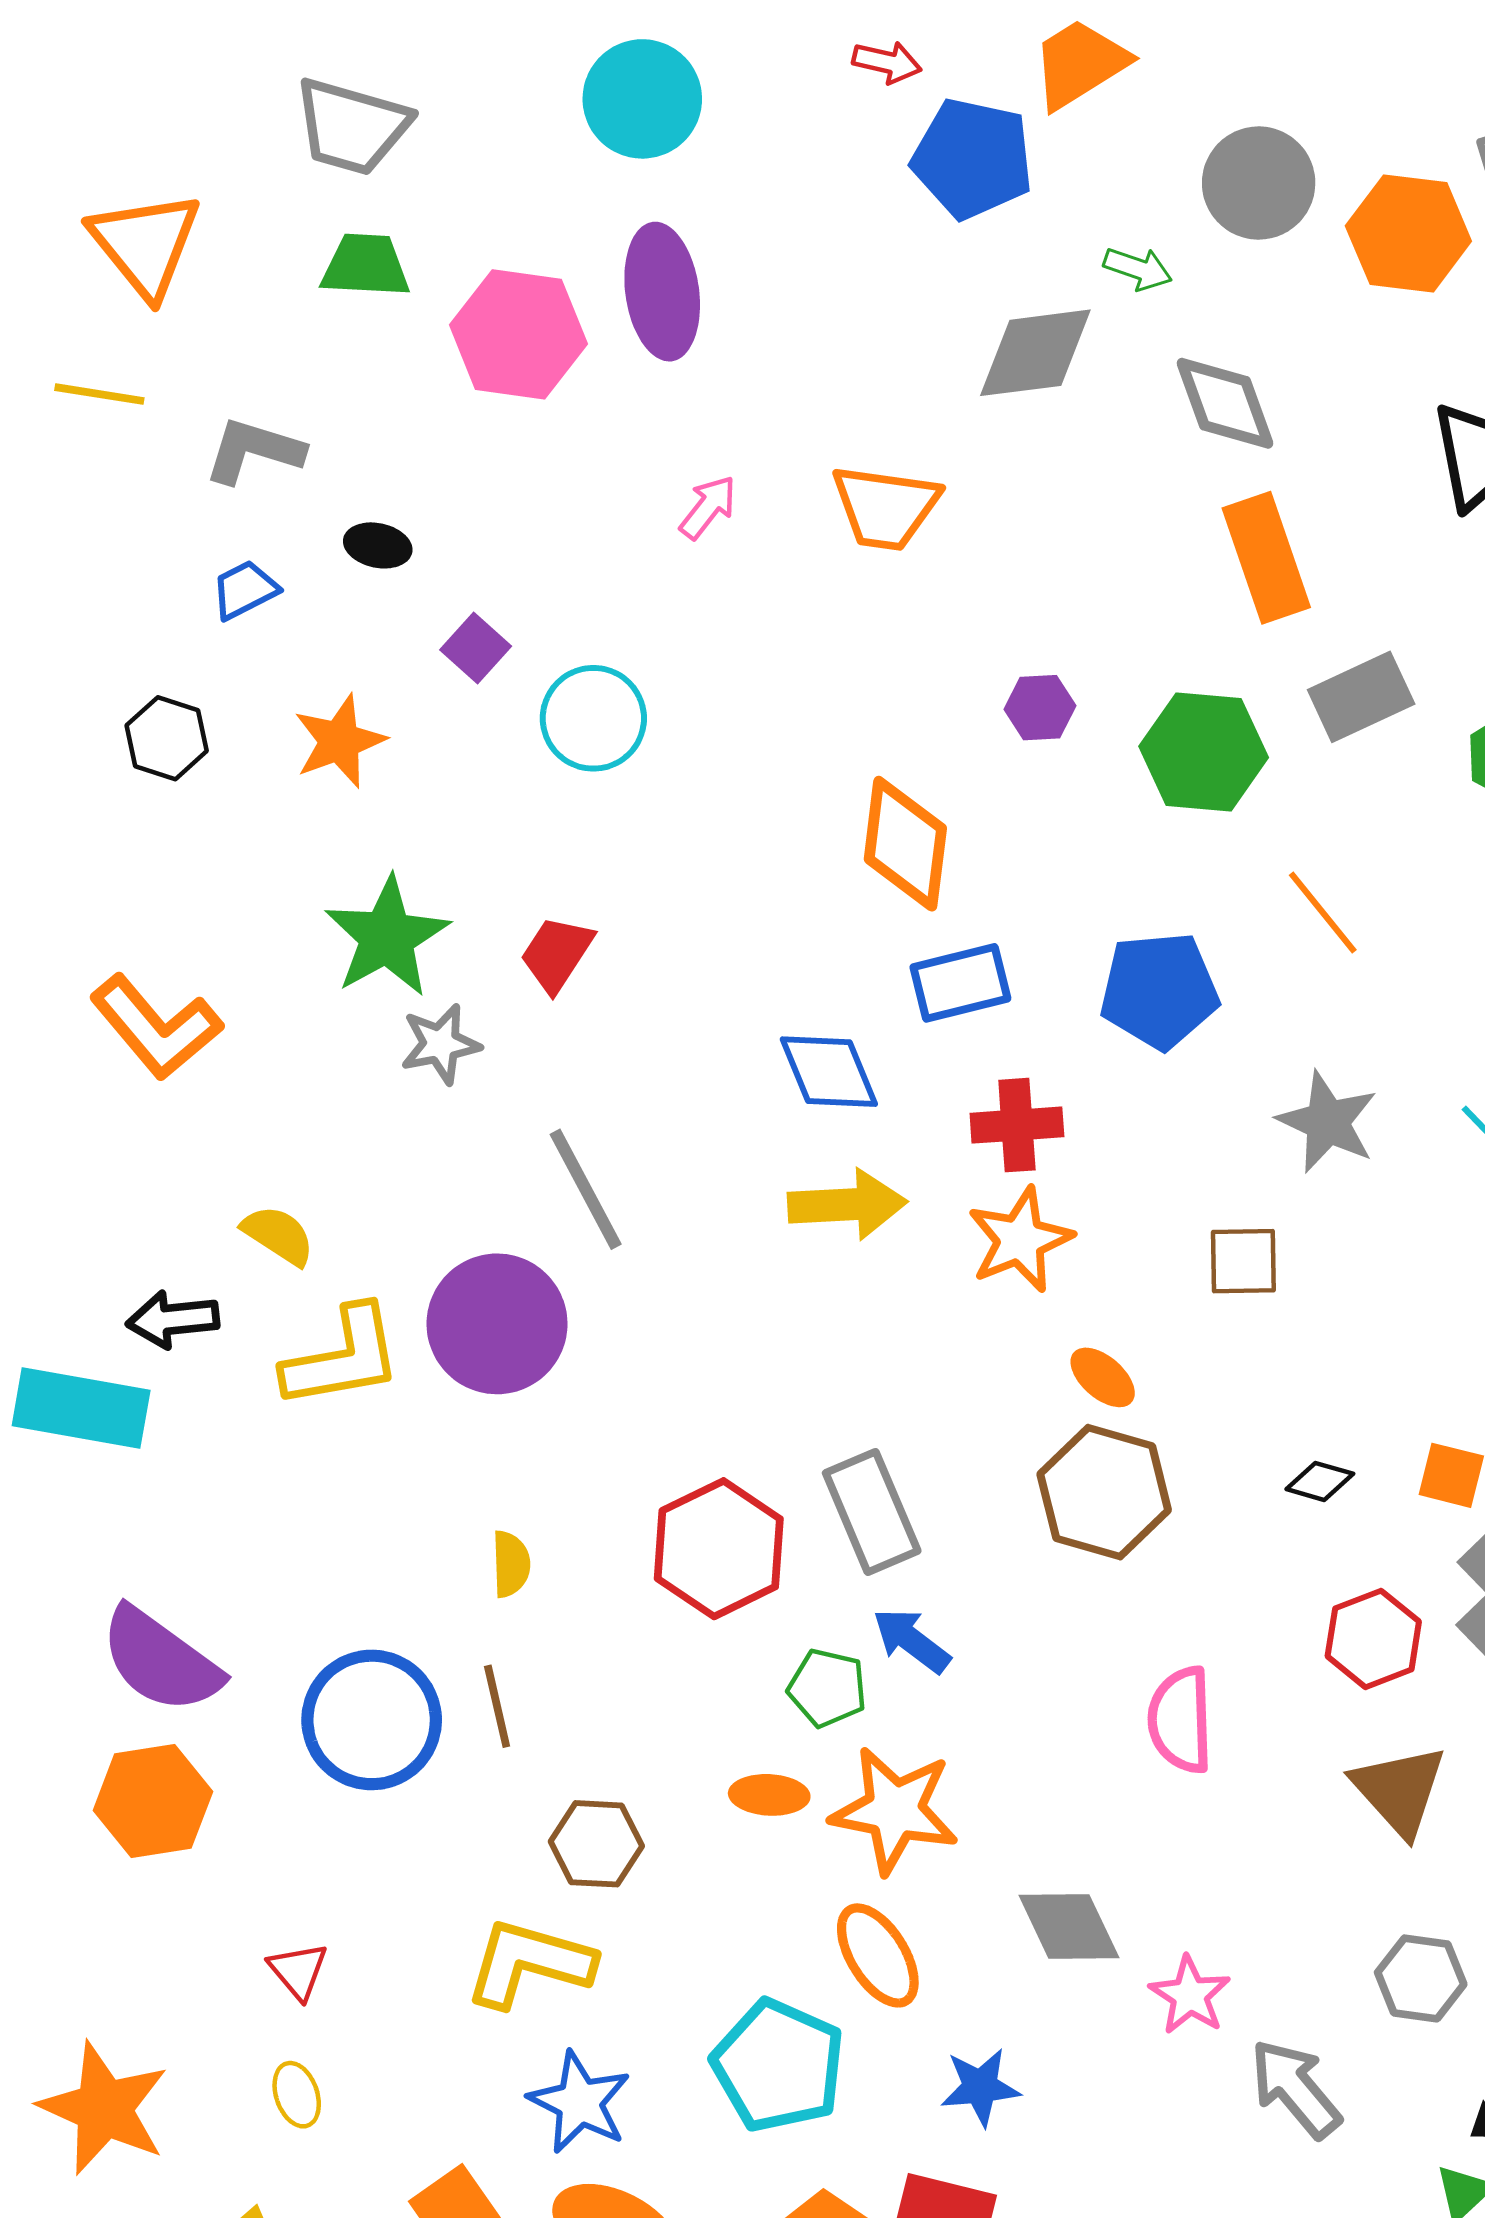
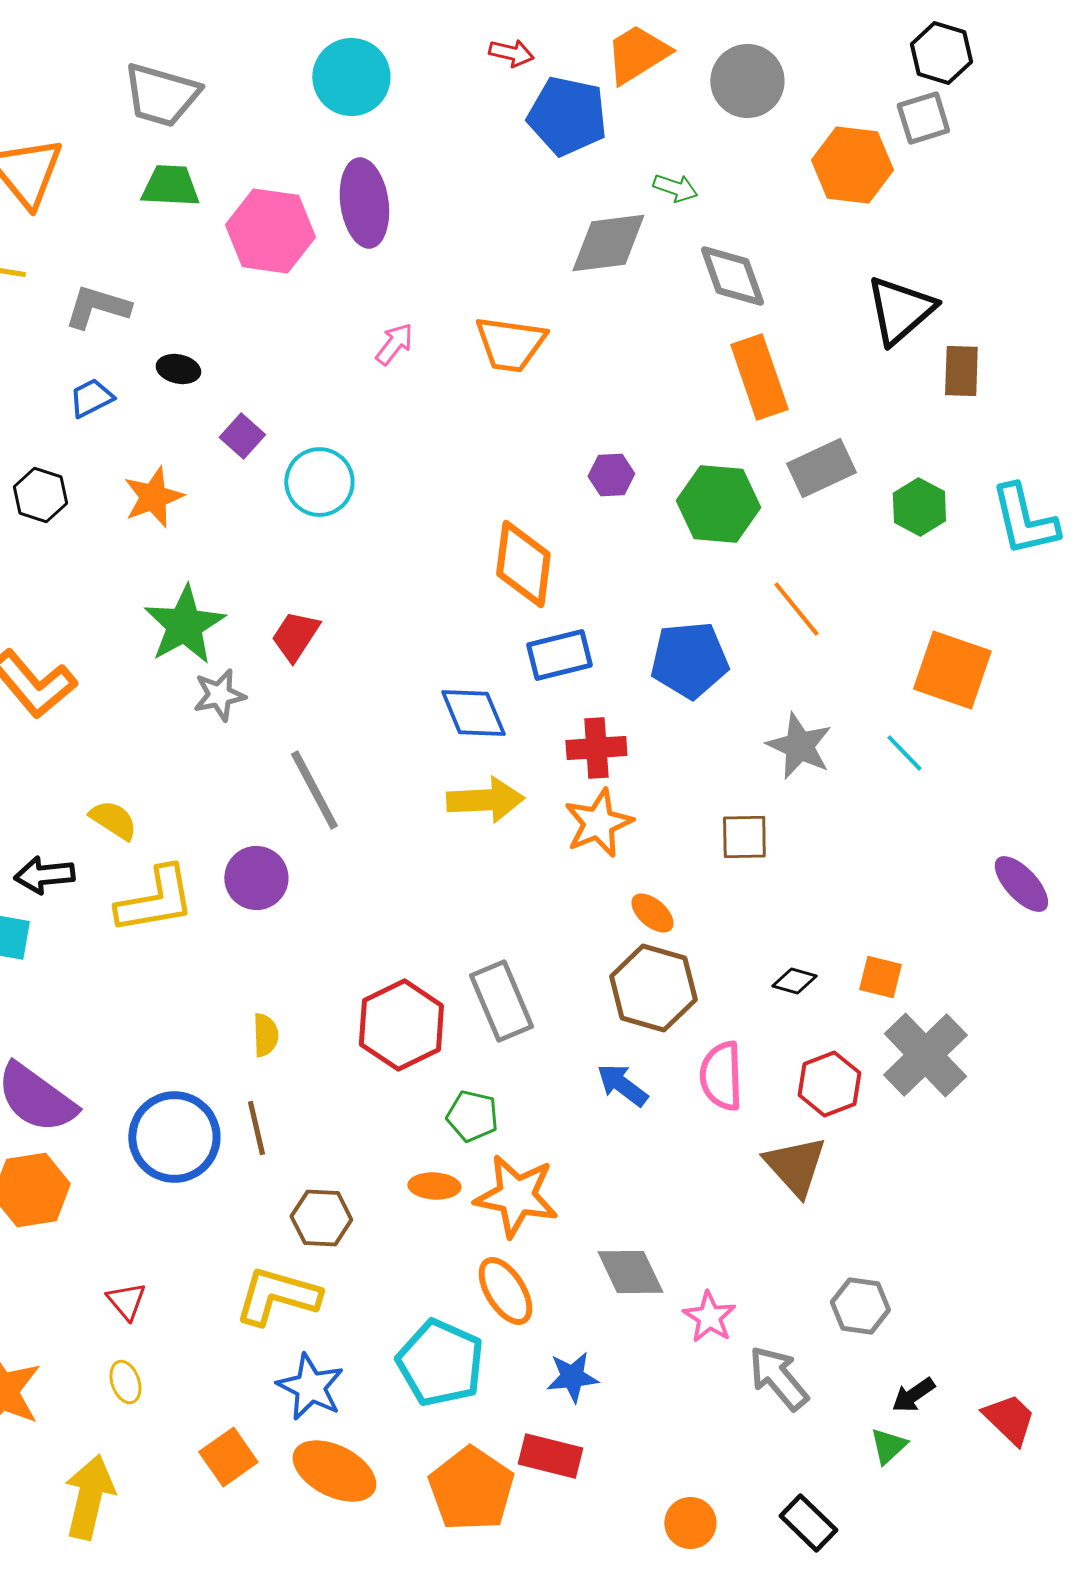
gray circle: (1259, 183) -> (747, 81), moved
purple circle: (497, 1324) -> (256, 878), size x0.7
blue arrow: (911, 1640) -> (622, 1085), moved
pink semicircle: (1181, 1720) -> (721, 1076), moved
brown triangle: (1399, 1790) -> (795, 1166), moved

